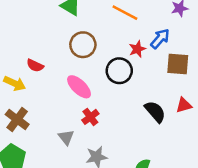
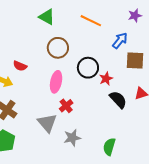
red star: (137, 49) -> (106, 79), moved
pink ellipse: (79, 87) -> (56, 82), turned 60
gray triangle: (66, 137) -> (47, 123), size x1.5

